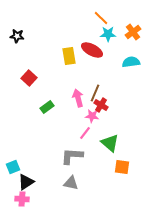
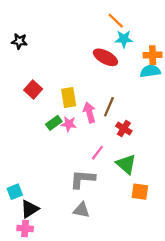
orange cross: (133, 32) -> (153, 55), moved, turned 35
yellow rectangle: (69, 56) -> (69, 98), moved
red cross: (101, 105) -> (124, 129), moved
pink star: (92, 116) -> (69, 124), moved

